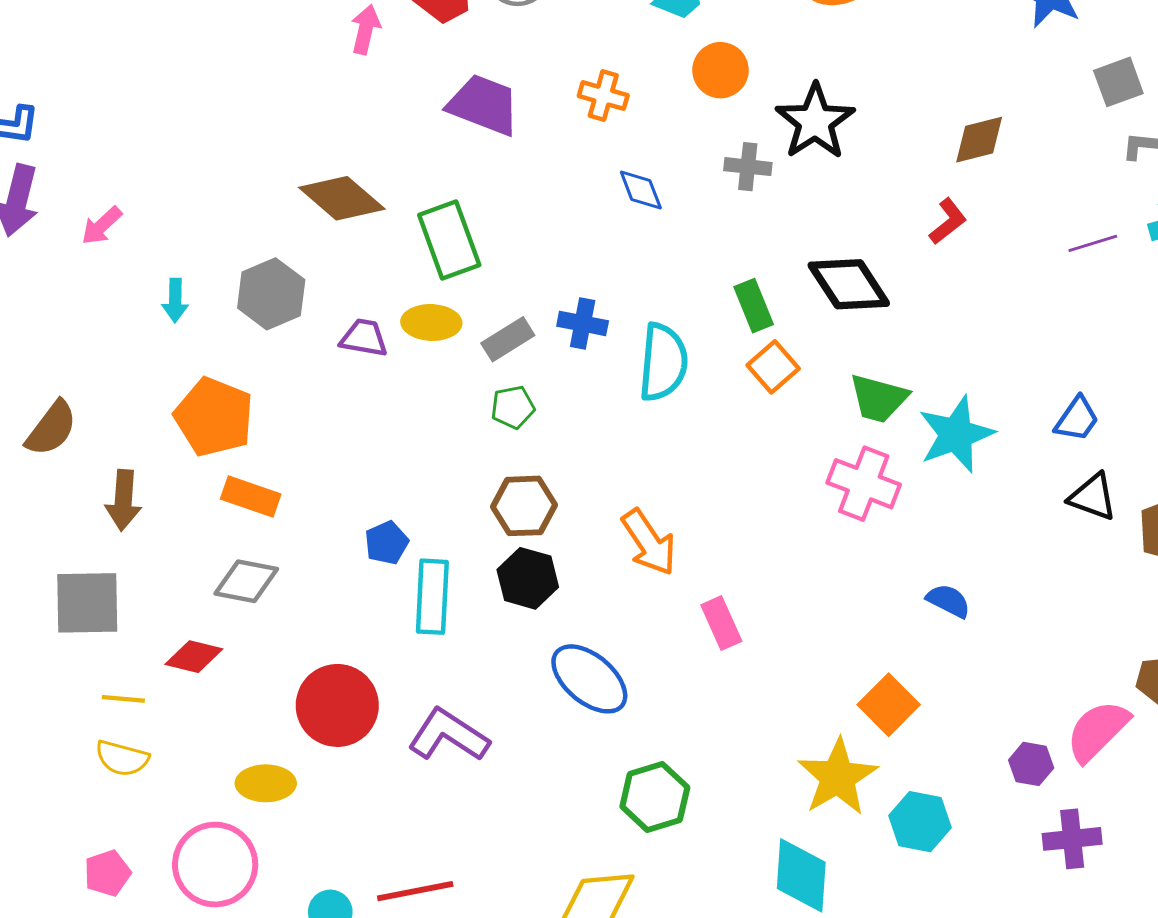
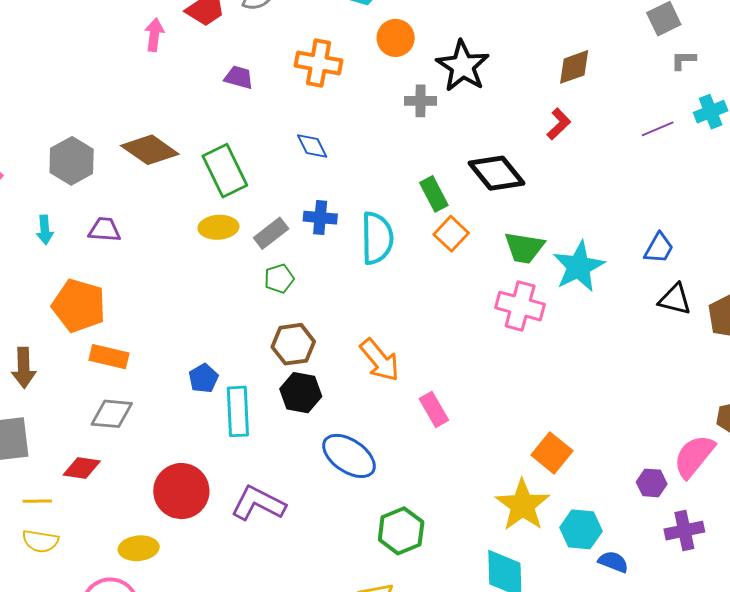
orange cross: (603, 96) -> (319, 63), size x1.4
purple trapezoid: (484, 105) -> (239, 77), size x0.6
blue diamond: (641, 190) -> (312, 146), moved
gray hexagon: (271, 294) -> (72, 161), moved
purple trapezoid: (364, 338) -> (105, 230), moved
blue semicircle: (948, 601) -> (613, 562), moved

